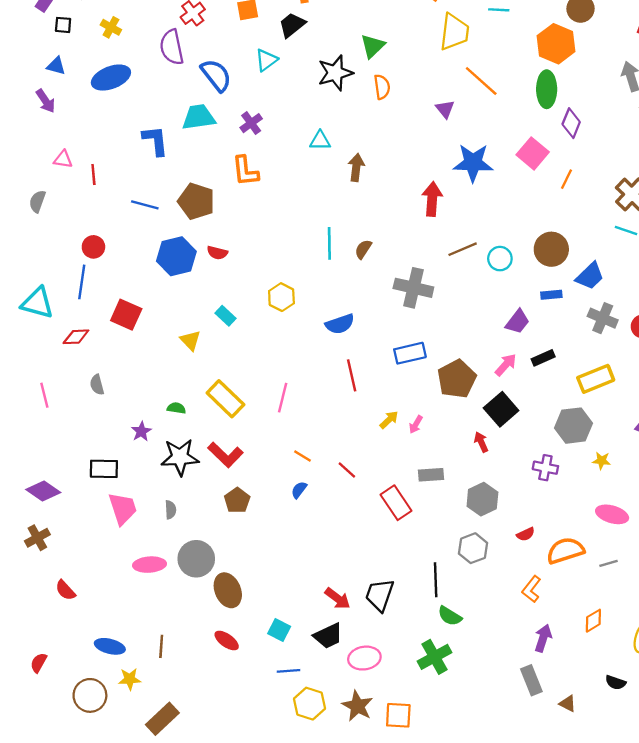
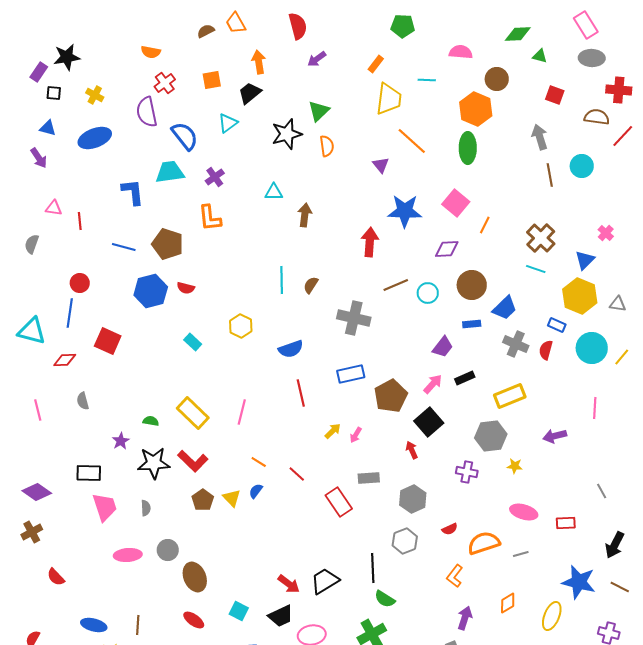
purple diamond: (571, 123) -> (447, 249), moved, turned 65
yellow triangle: (190, 340) -> (232, 498), moved
gray circle: (196, 559) -> (168, 550), size x0.7
black trapezoid: (380, 595) -> (325, 581), turned 40

